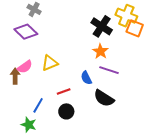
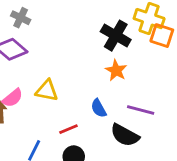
yellow triangle: (50, 63) -> (47, 91), turned 36
purple line: (109, 70) -> (141, 110), moved

